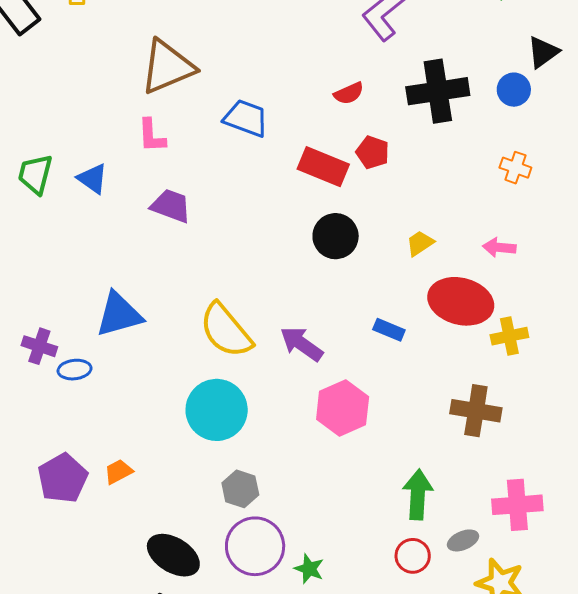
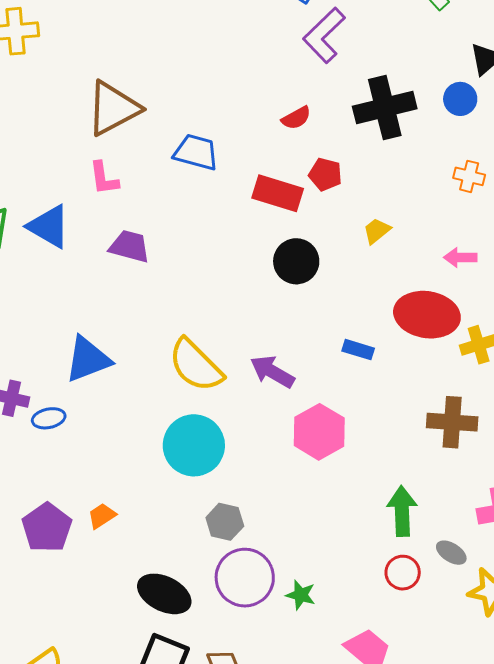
blue triangle: (93, 179) -> (49, 226), size x1.4
yellow trapezoid: (420, 243) -> (377, 231), moved
gray ellipse: (463, 540) -> (451, 553), turned 60

